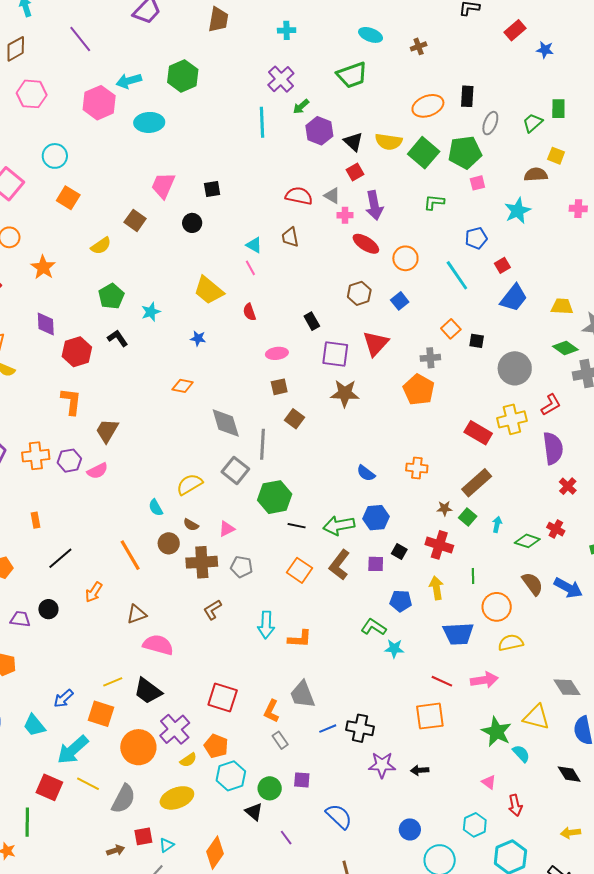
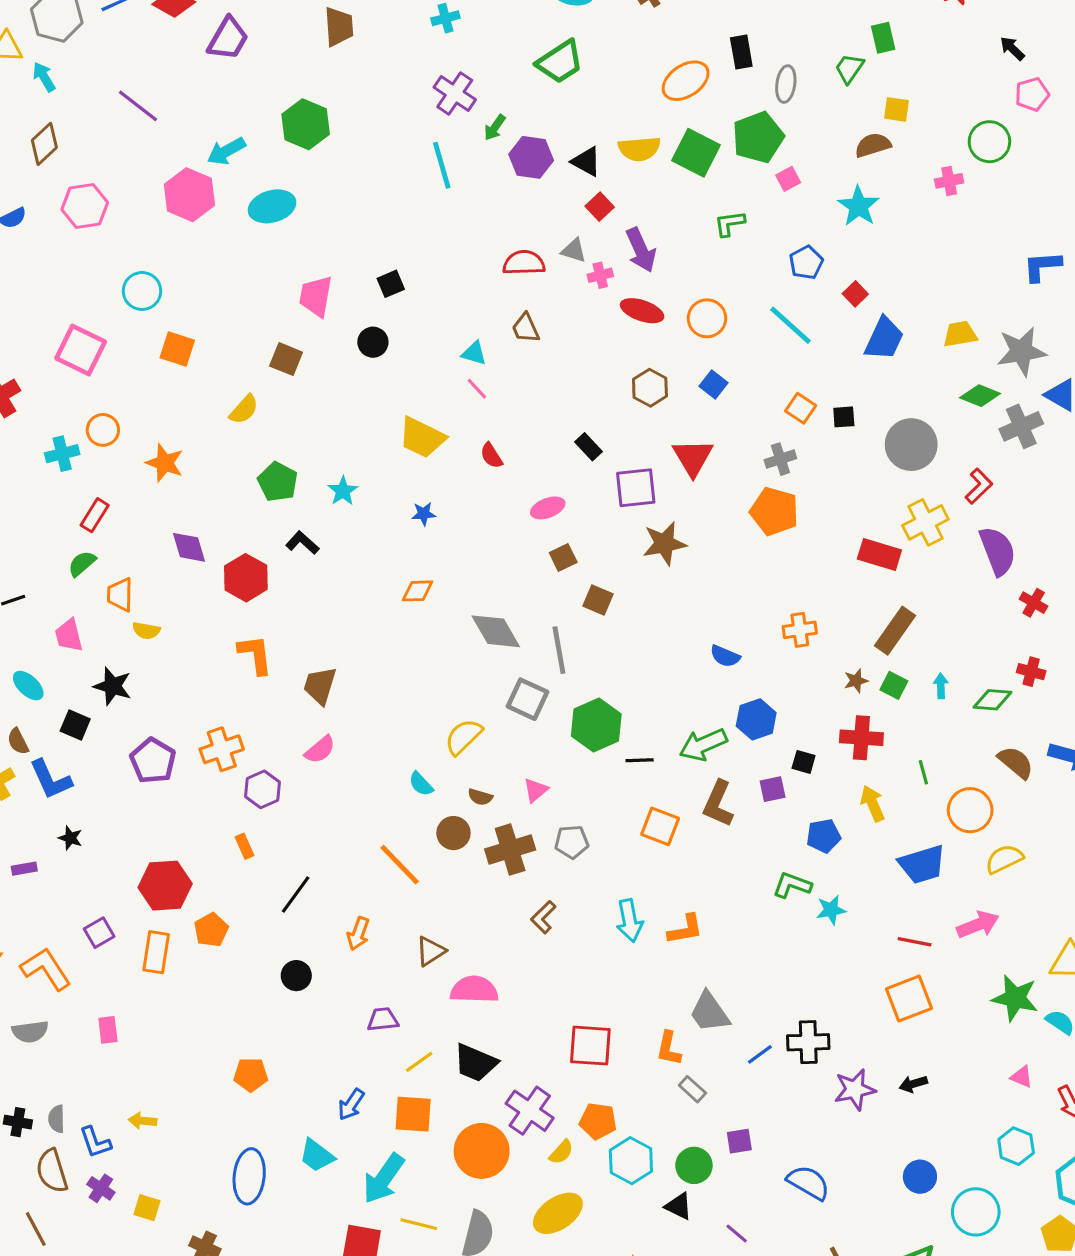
purple hexagon: (69, 461) -> (262, 789), moved
purple trapezoid: (20, 619) -> (383, 1020), moved

